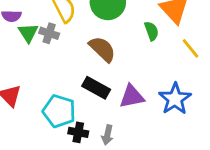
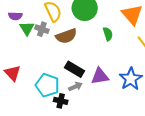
green semicircle: (151, 31) -> (108, 34), moved
brown semicircle: (102, 49) -> (66, 36), moved, turned 115
gray arrow: (107, 135) -> (75, 86), moved, turned -128

